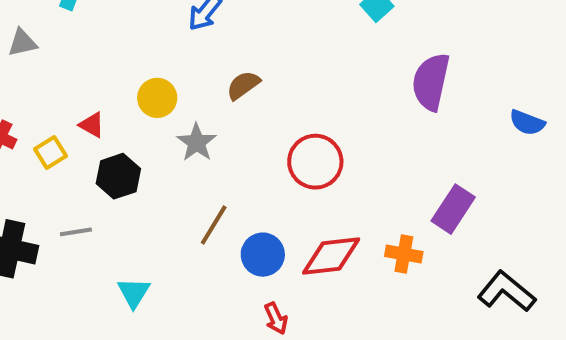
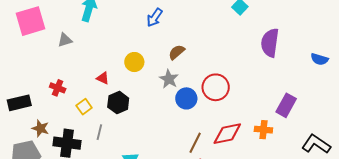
gray star: (197, 142) -> (169, 79), moved
yellow square: (50, 153) -> (84, 107), moved
brown line: (214, 225) -> (195, 143), moved
gray line: (76, 232) -> (99, 132), turned -63
blue circle: (263, 255) -> (186, 98), moved

